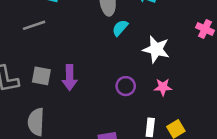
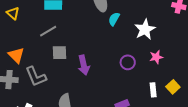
white star: (156, 49) -> (145, 29), turned -30
gray square: (41, 76) -> (59, 53), moved

